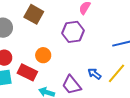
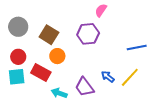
brown square: (34, 14) -> (49, 35), moved

